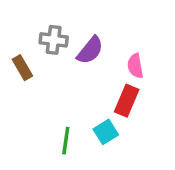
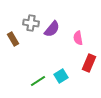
red rectangle: (127, 101) -> (89, 63), moved
green line: (66, 141) -> (38, 81), turned 49

